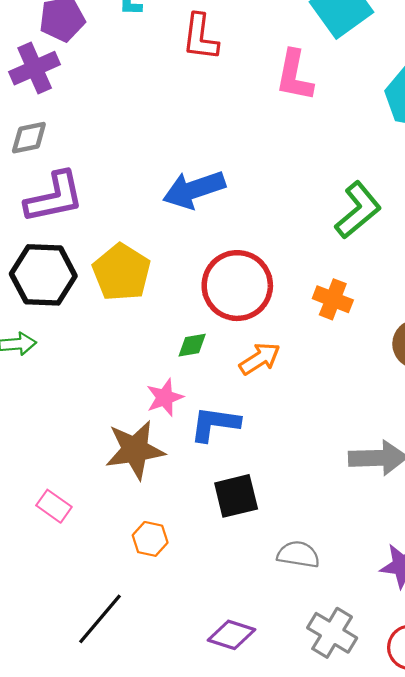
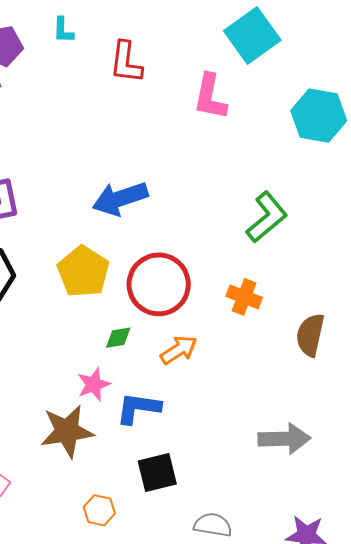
yellow pentagon: (122, 272) -> (83, 272), moved
orange hexagon: (150, 539) -> (99, 510), moved

